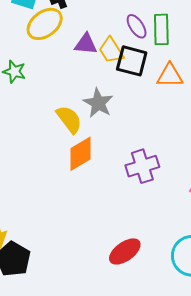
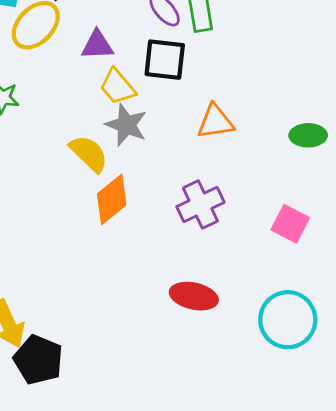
yellow trapezoid: (111, 50) -> (117, 87), moved
orange triangle: (170, 76) -> (215, 122), moved
red ellipse: (125, 251) -> (194, 296), moved, turned 56

